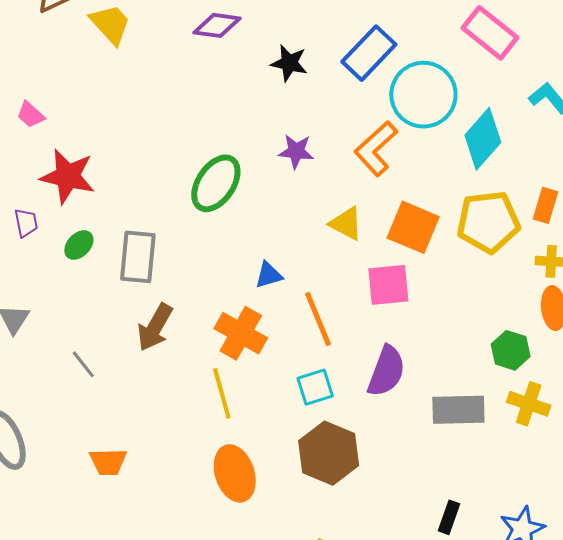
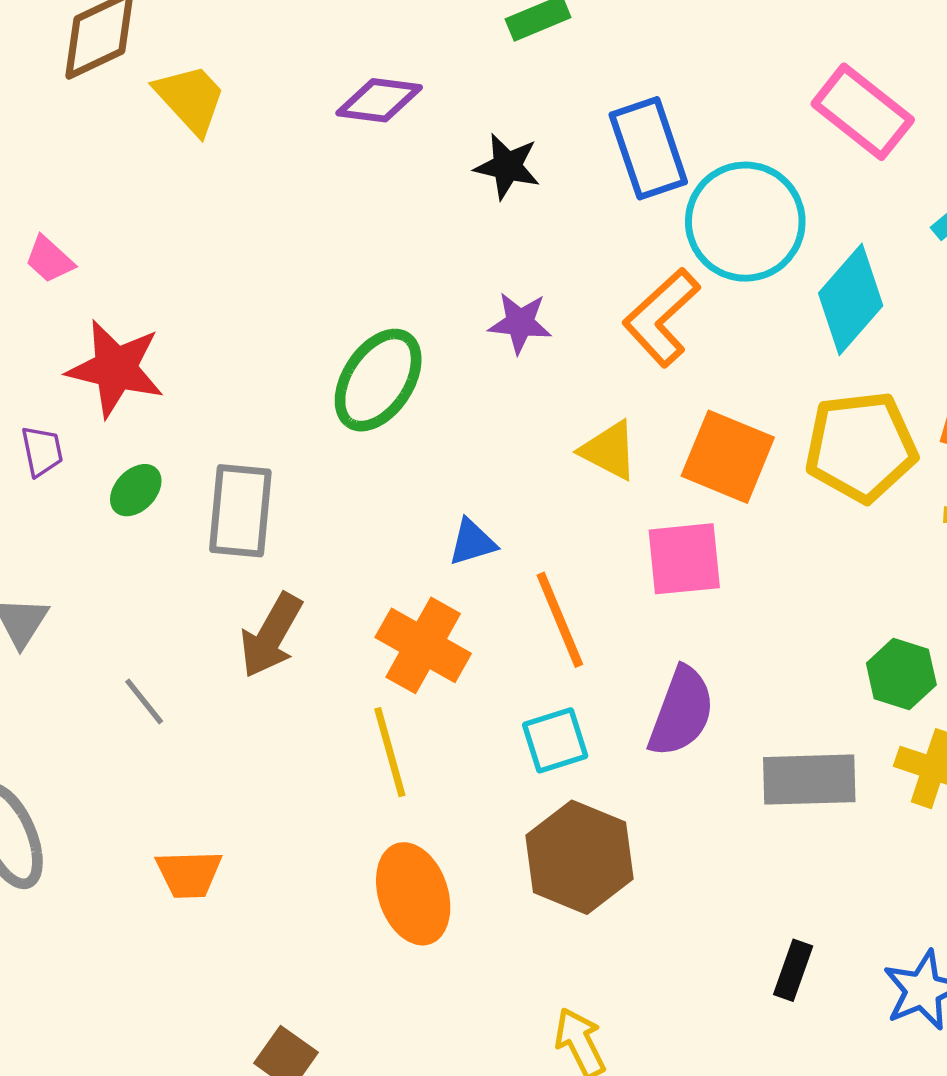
blue rectangle: (369, 53) -> (648, 148), turned -62

